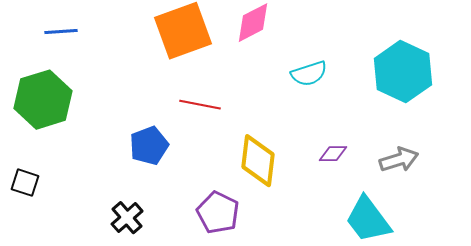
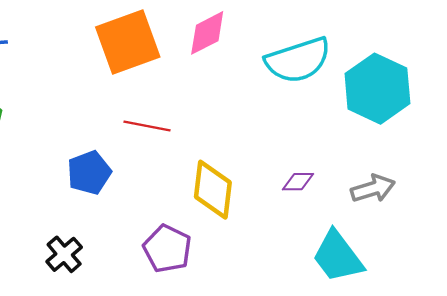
cyan semicircle: (309, 74) -> (298, 60), moved, size x1.6

